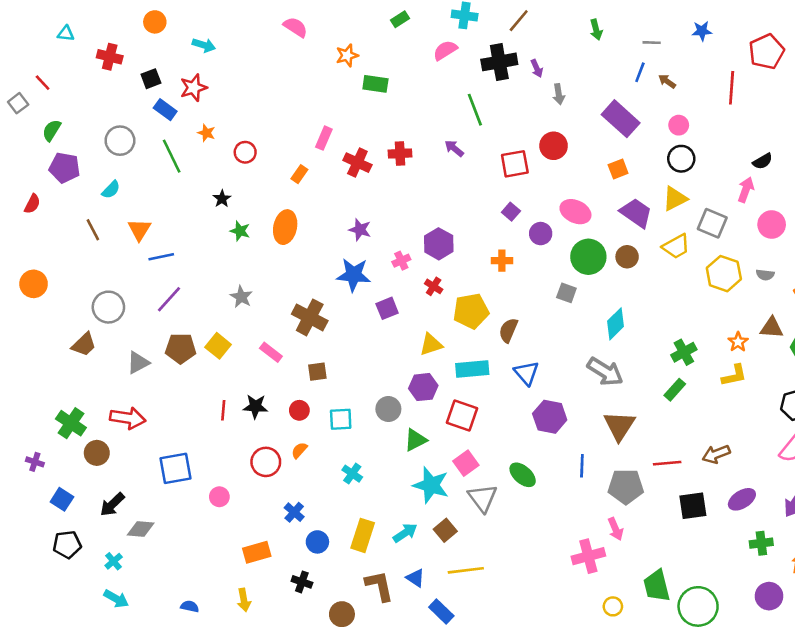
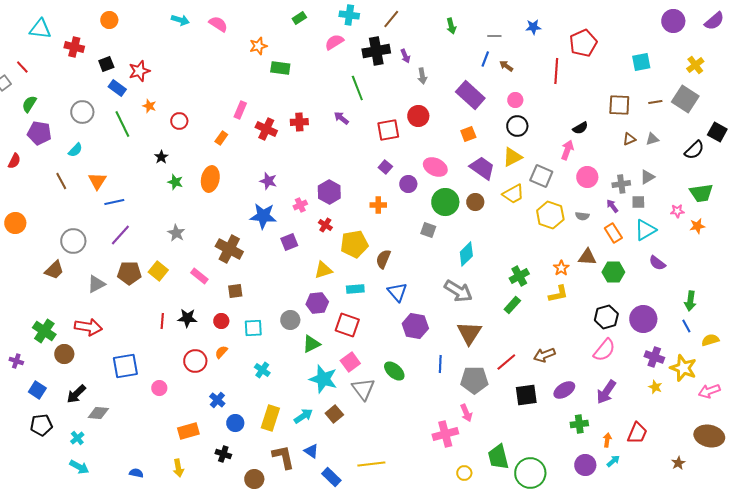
cyan triangle: (66, 34) -> (40, 29), size x1.6
cyan arrow: (204, 45) -> (180, 20), moved
cyan rectangle: (472, 369) -> (355, 289), size x0.7
red line: (667, 463) -> (506, 362), turned -35
yellow line: (466, 570) -> (371, 464), moved

